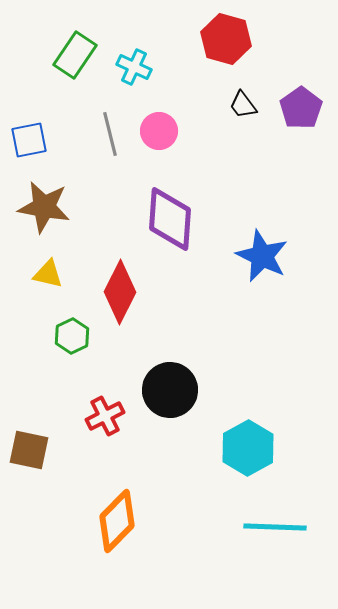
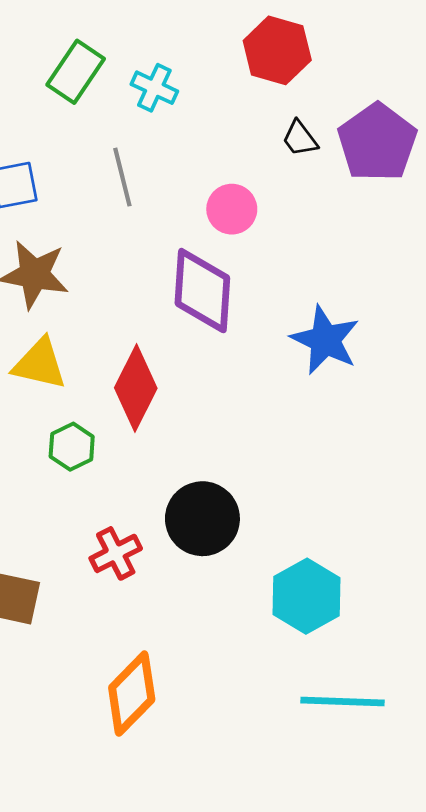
purple pentagon: (301, 108) -> (377, 142), size x1.4
pink circle: (159, 131) -> (232, 209), moved
yellow triangle: (48, 274) -> (40, 364), size x1.4

